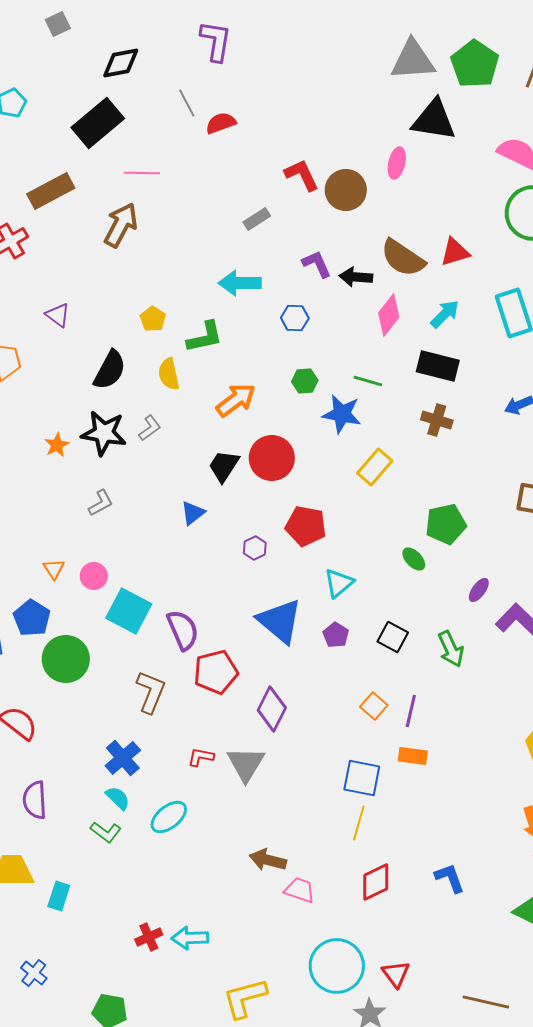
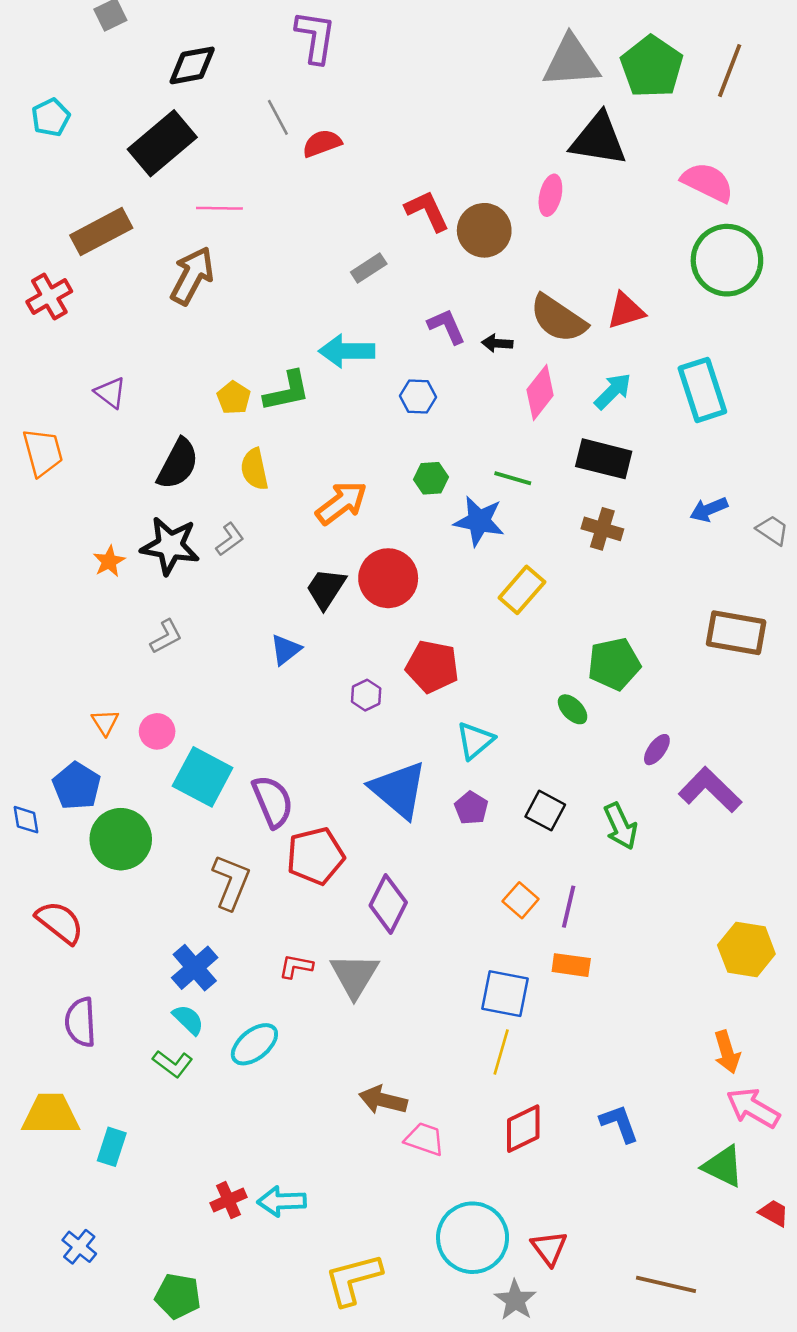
black arrow: (356, 277) -> (497, 343), size x0.7
green L-shape: (205, 337) -> (287, 391), moved

